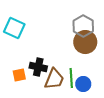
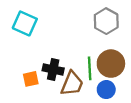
brown circle: (85, 42) -> (111, 64), moved
green line: (71, 78) -> (90, 68), moved

